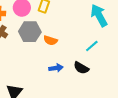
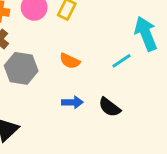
gray hexagon: (30, 32) -> (21, 68), moved
cyan line: (92, 46) -> (121, 61), moved

